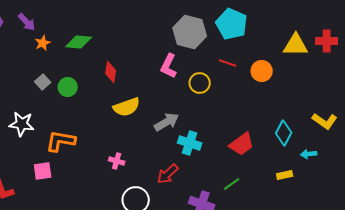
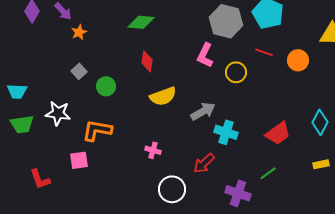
green diamond: (79, 42) -> (141, 22), moved
green circle: (68, 87) -> (106, 86), moved

